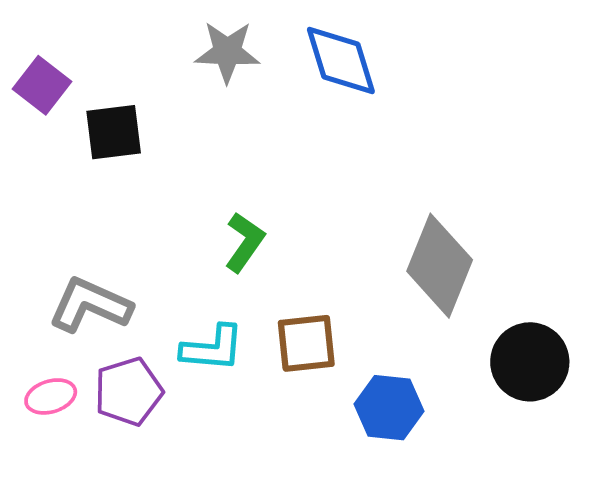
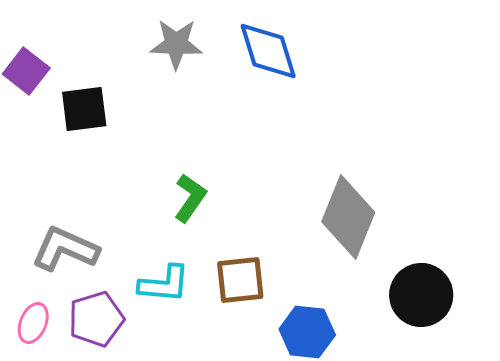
pink ellipse: (51, 396) -> (33, 323), turned -51

